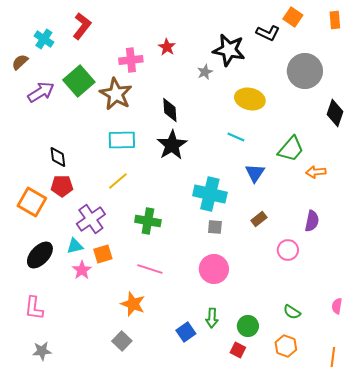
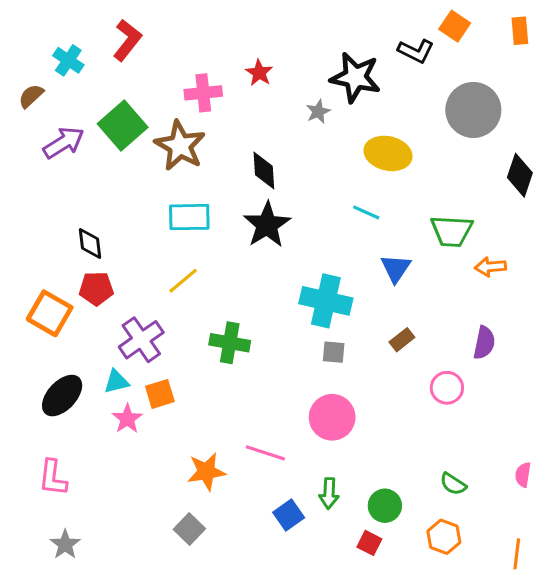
green trapezoid: (291, 149) -> (452, 231), turned 52
pink line: (150, 269) -> (265, 453), moved
orange star: (133, 304) -> (206, 472), turned -30
gray star: (42, 351) -> (65, 545), turned -30

